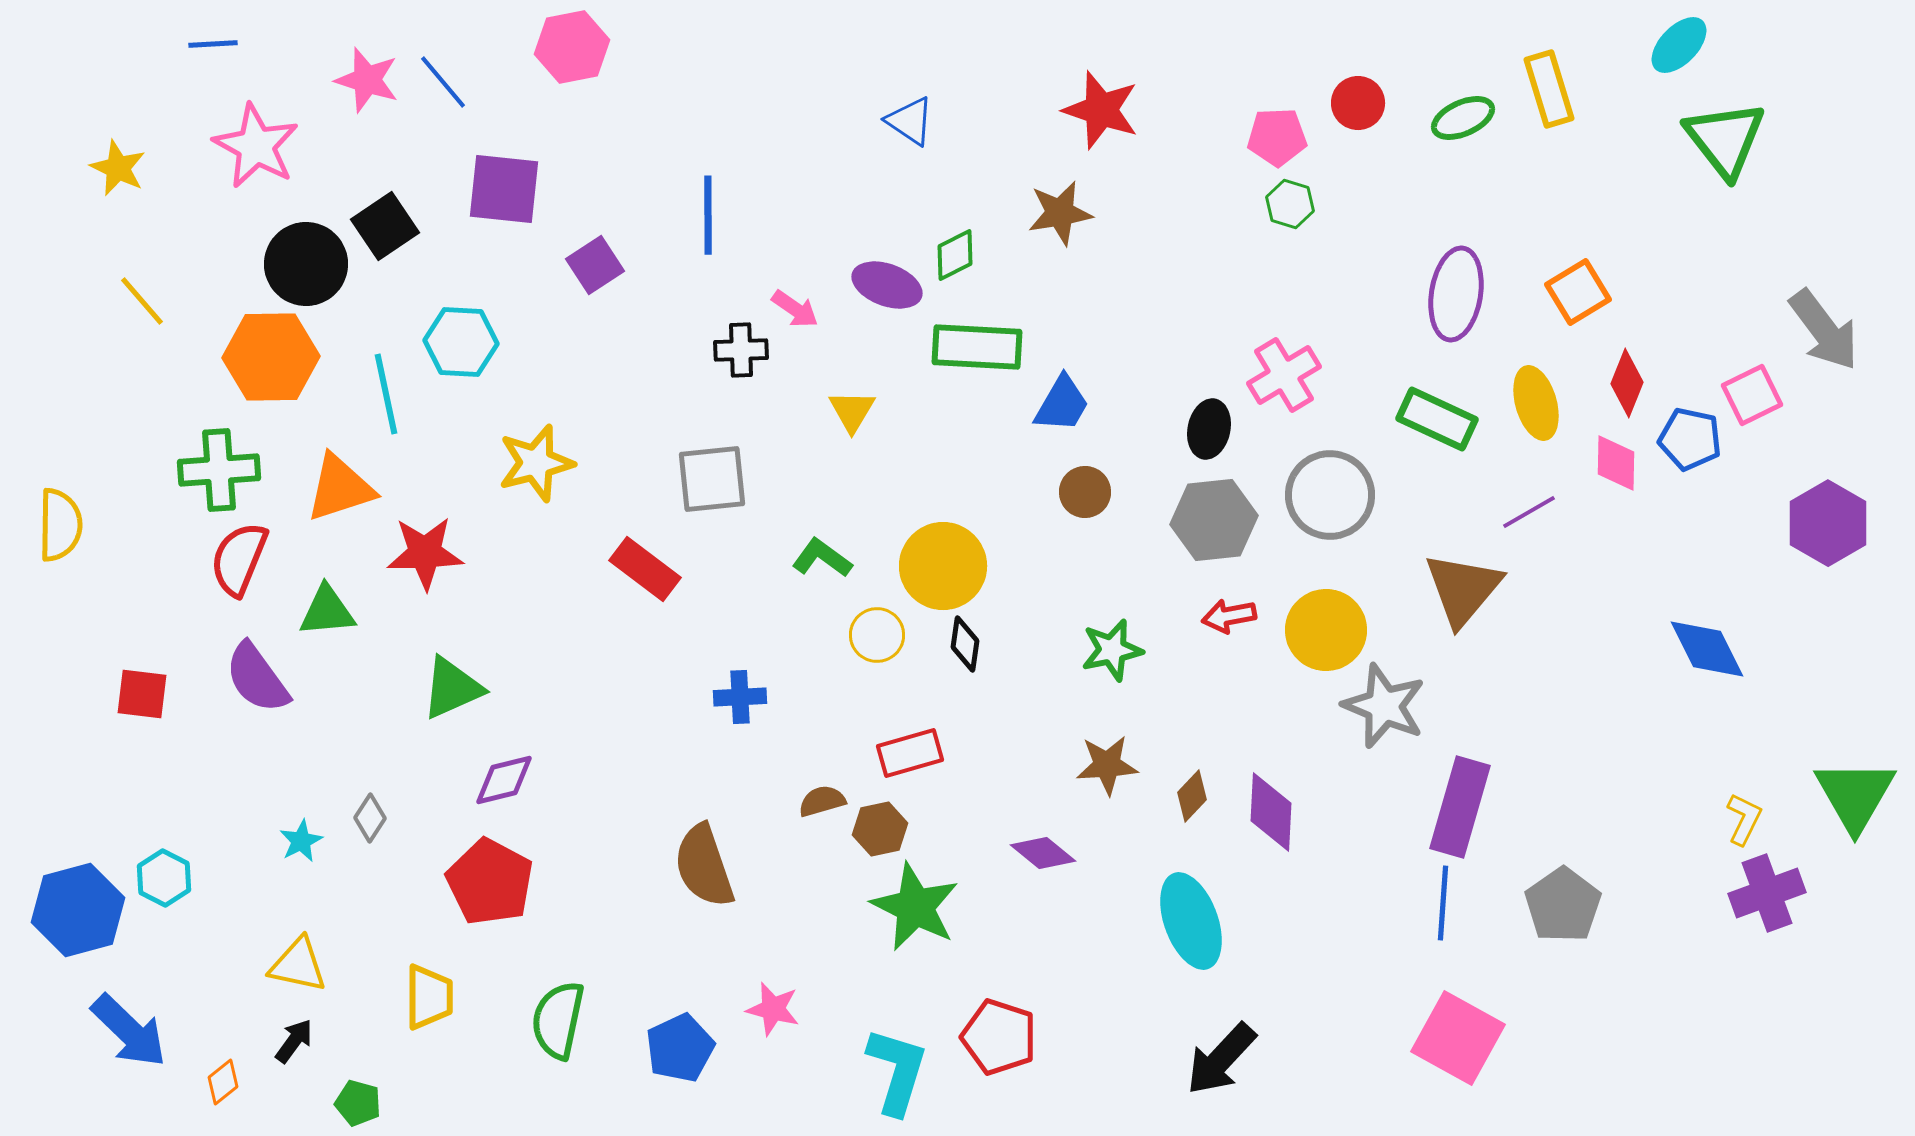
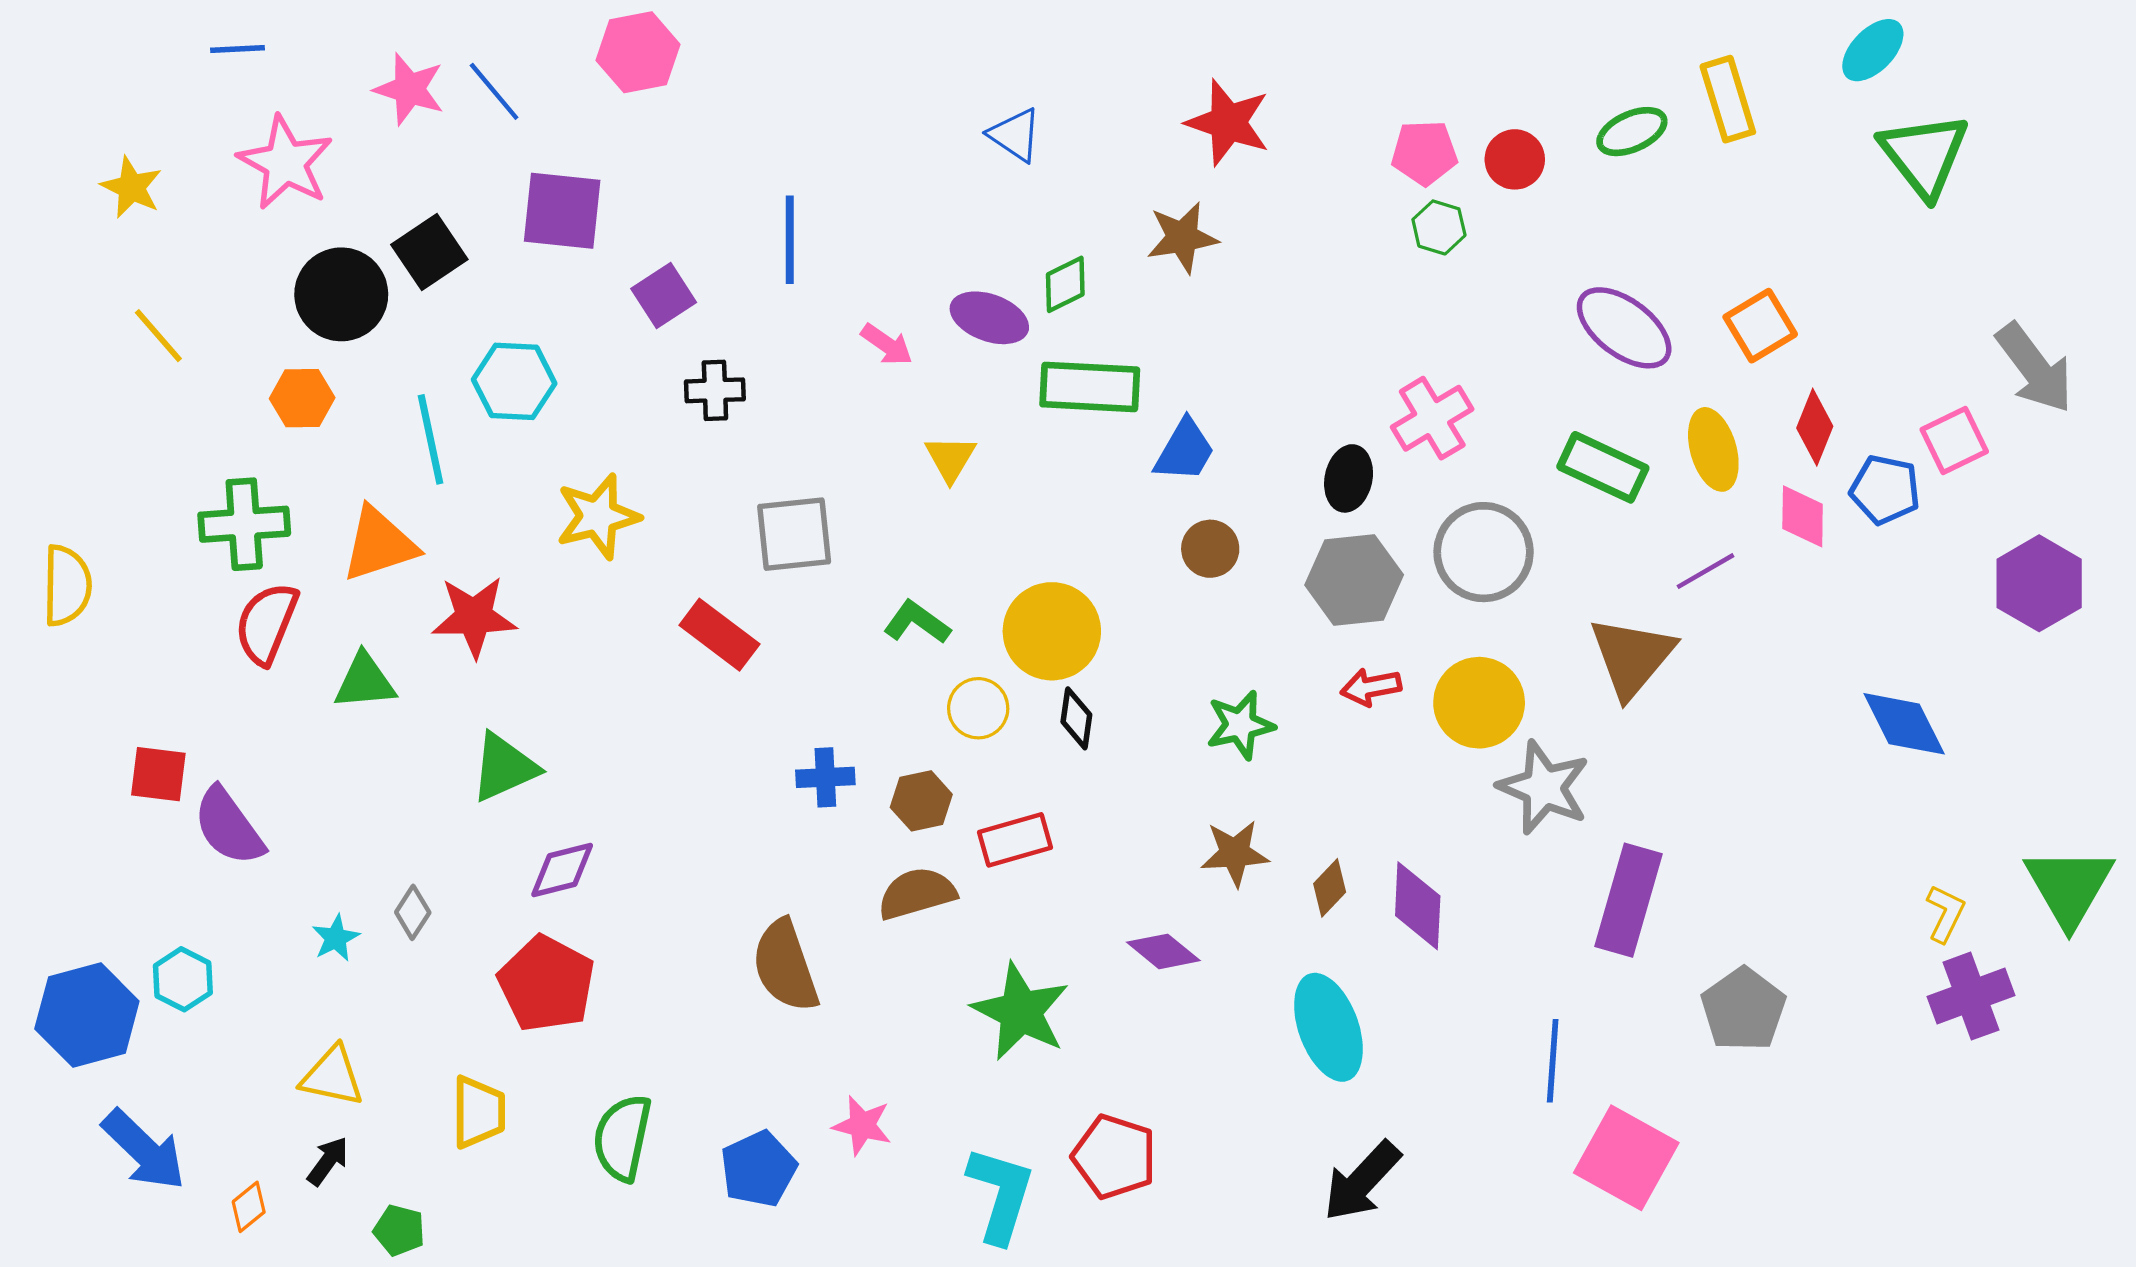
red circle: (1358, 103) -> (1515, 159), moved
purple ellipse: (1456, 294) -> (1624, 328), turned -62
black cross: (741, 350) -> (715, 390), moved
orange hexagon: (271, 357) -> (302, 398), size x0.6
purple semicircle: (257, 678) -> (229, 826), moved
brown semicircle: (822, 801) -> (917, 893), size x1.5
brown hexagon: (880, 829) -> (921, 801), moved
blue line: (1443, 903) -> (1553, 1061), moved

